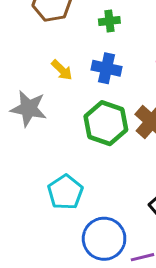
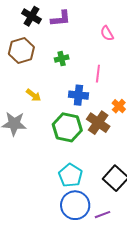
blue cross: (107, 68) -> (78, 95), moved
cyan pentagon: (65, 192) -> (70, 175), moved

